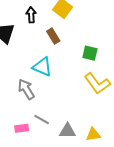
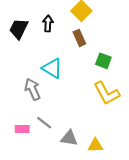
black arrow: (31, 15) -> (48, 23), moved
brown rectangle: (53, 36) -> (79, 38), moved

